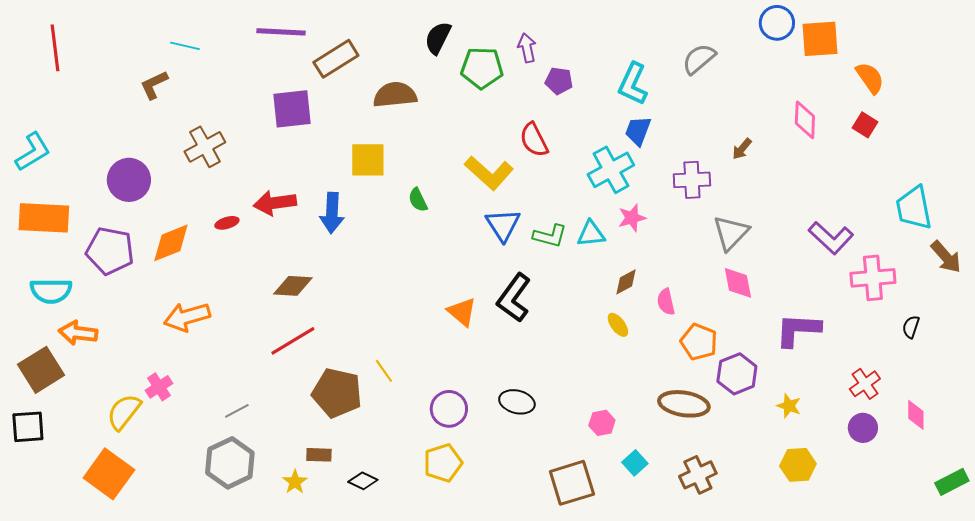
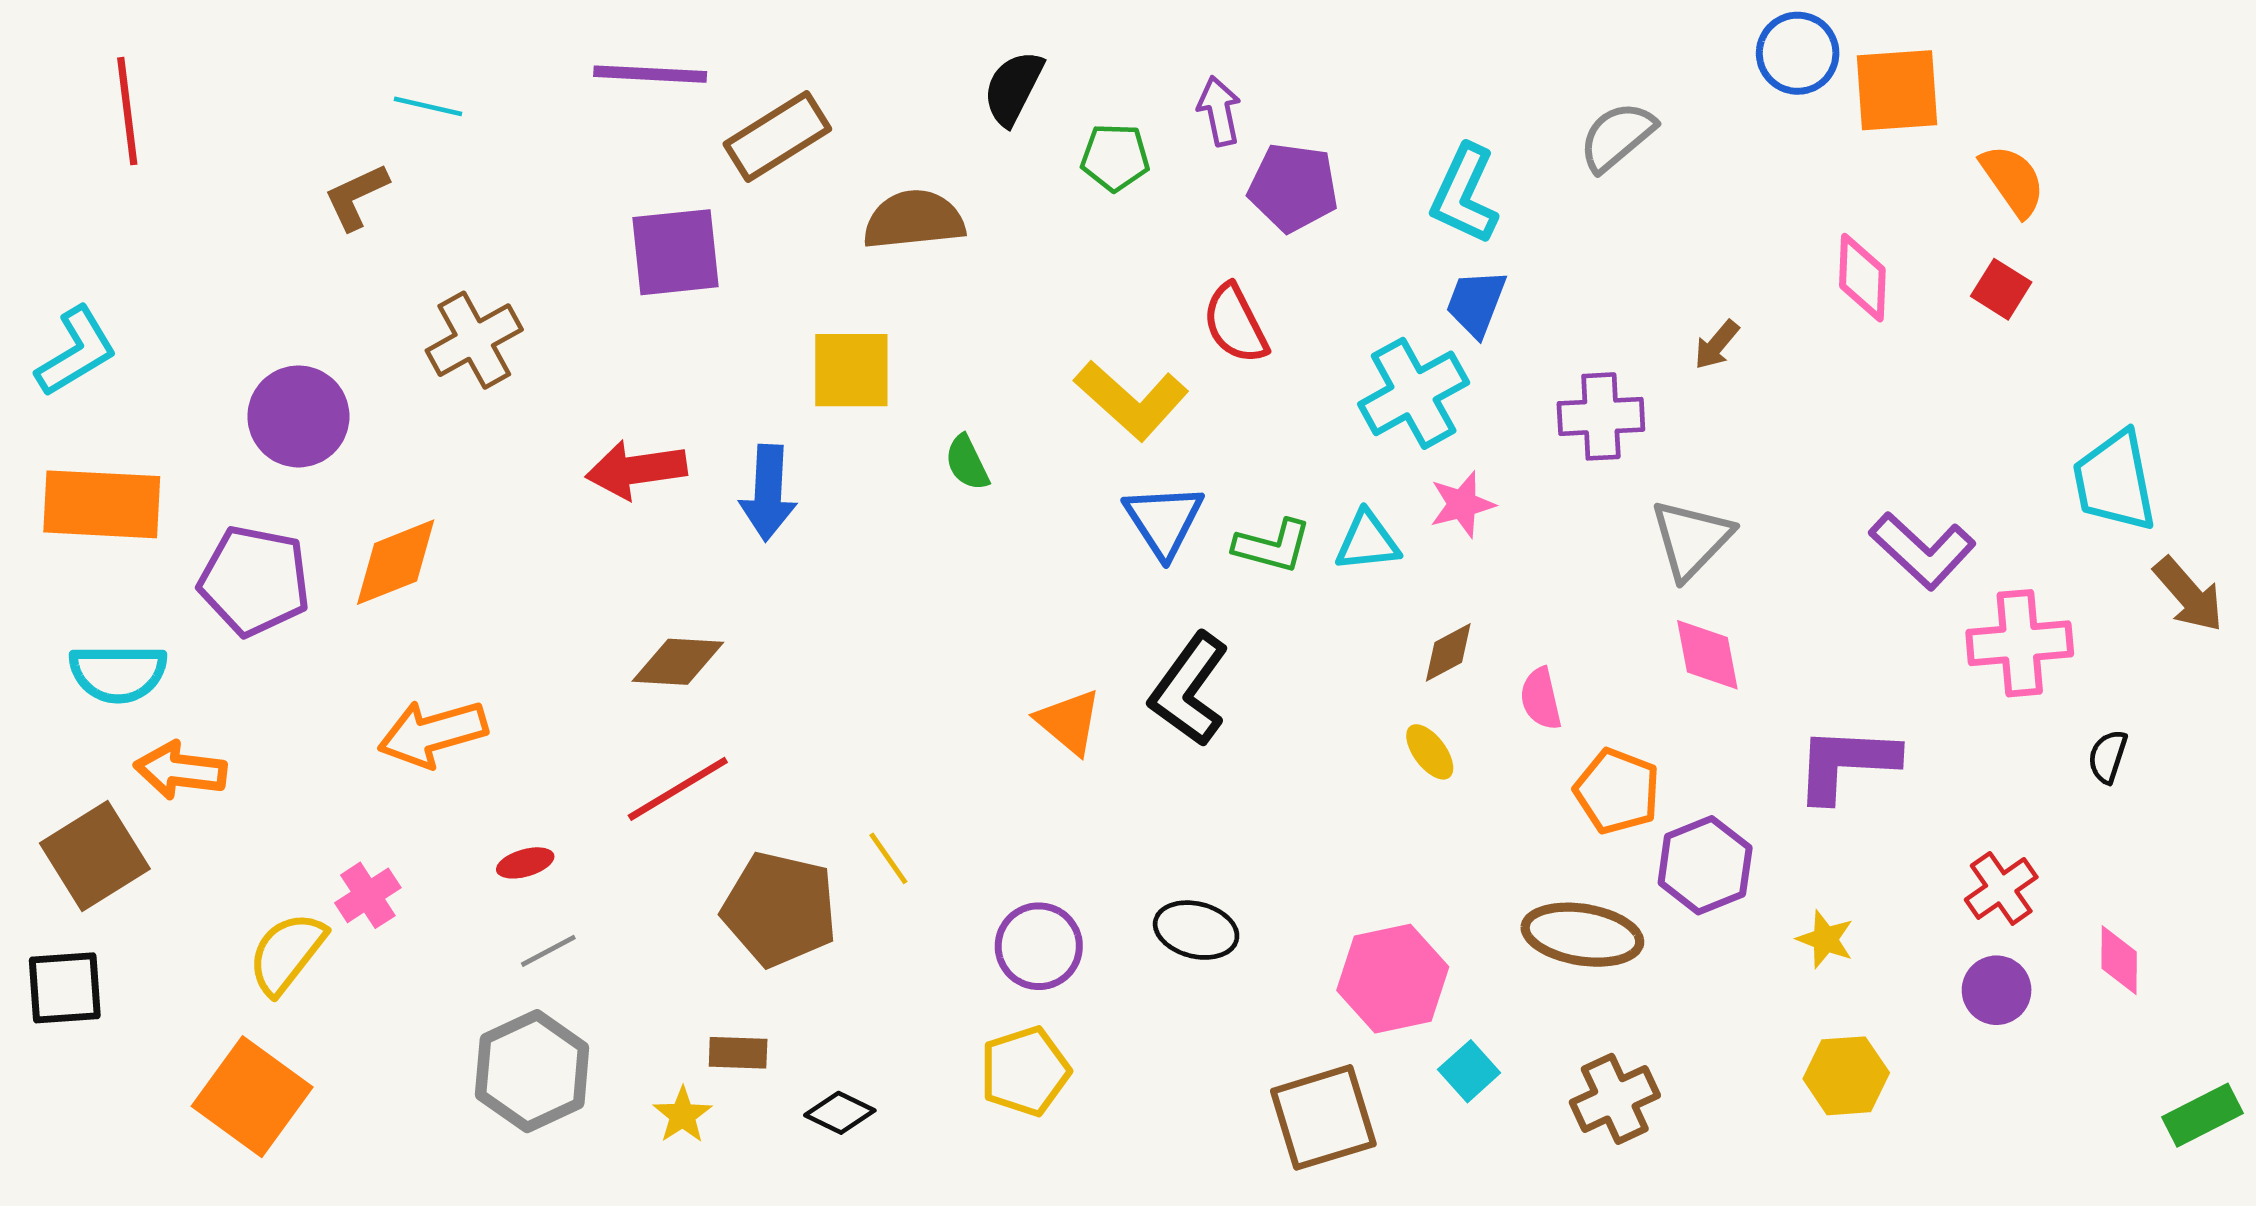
green pentagon: (482, 68) -> (1115, 157), size x0.7
purple pentagon: (559, 81) -> (1293, 187), size x1.4
red ellipse: (227, 223) -> (525, 863), moved
pink hexagon: (602, 423) -> (1393, 979), size x1.8

